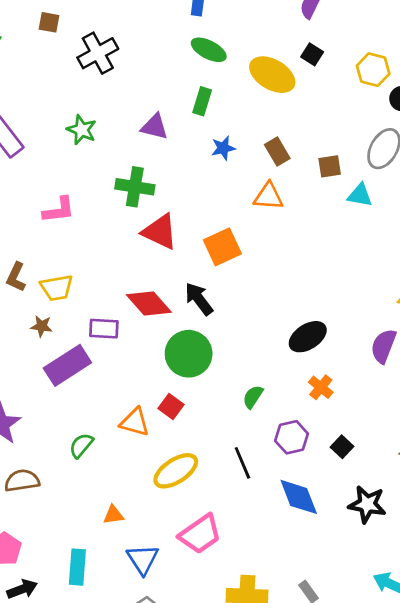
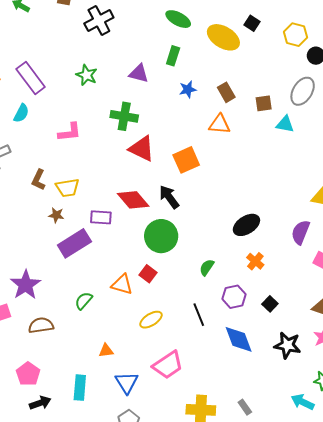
yellow ellipse: (176, 471) -> (151, 320), size x0.7

